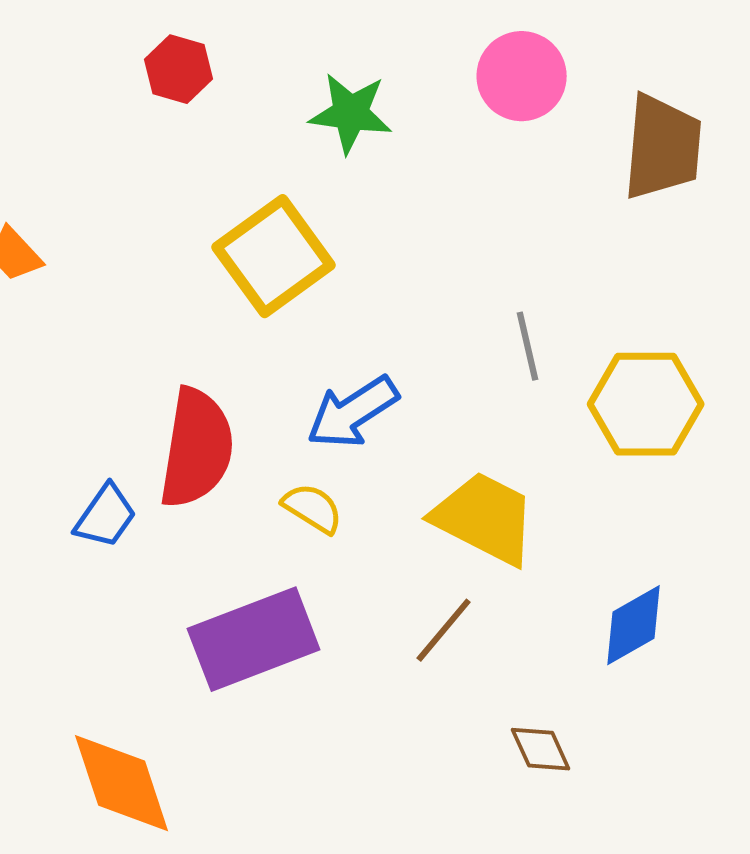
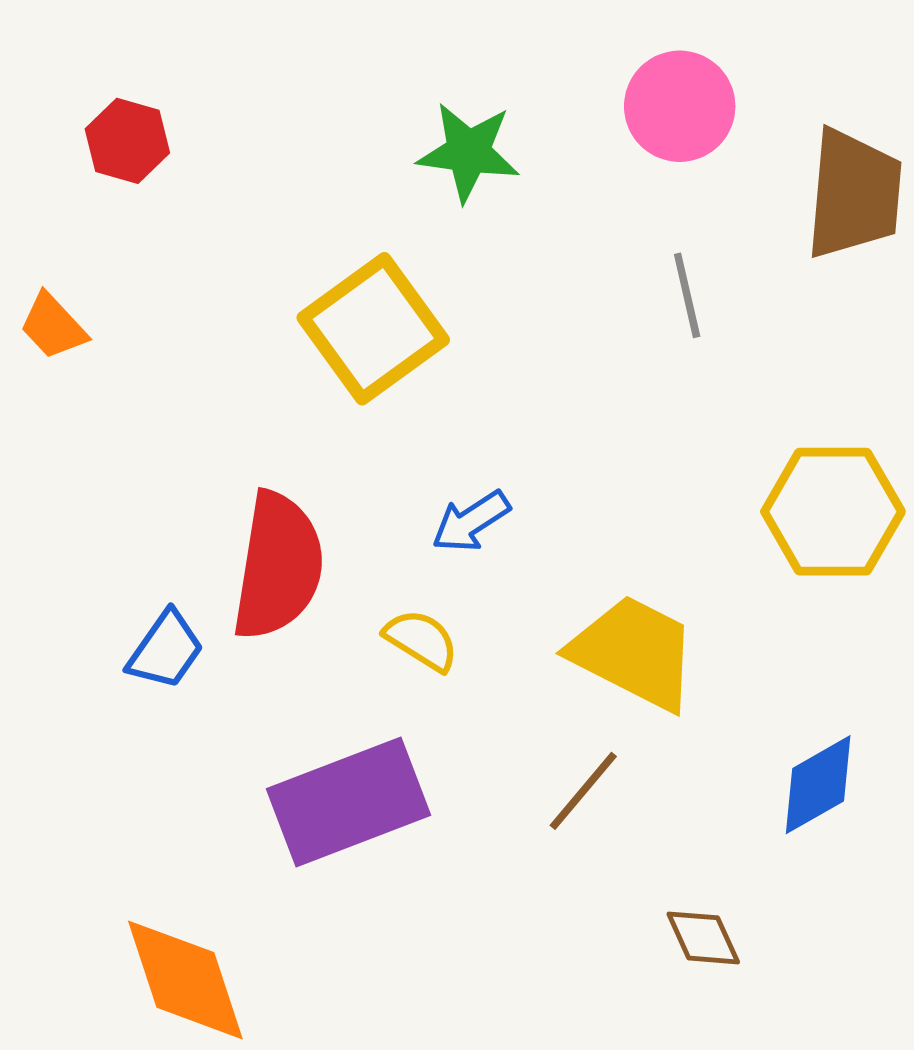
red hexagon: (179, 69) -> (127, 141), moved
gray line: (528, 346) -> (687, 295), moved
blue arrow: (353, 412) -> (471, 522), size x0.7

